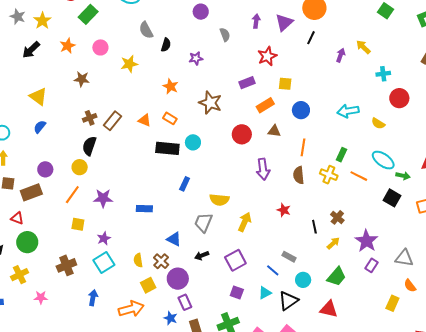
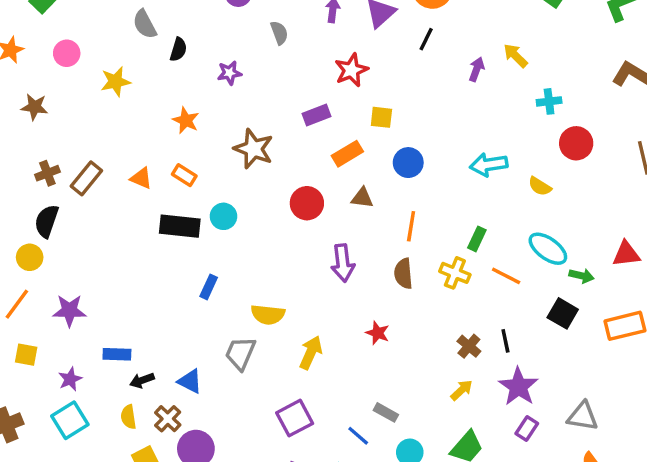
blue rectangle: (144, 209) -> (117, 354), moved
black line: (314, 227) -> (505, 341), moved
black arrow: (202, 255) -> (142, 380), moved

